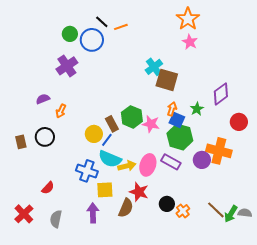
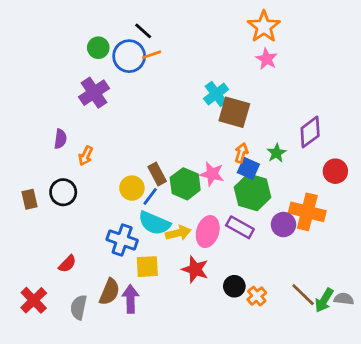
orange line: (121, 27) -> (152, 55), moved
purple semicircle: (43, 99) -> (60, 139), turned 120
green hexagon: (132, 117) -> (185, 184), moved
brown semicircle: (126, 208) -> (109, 292), moved

